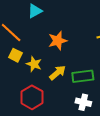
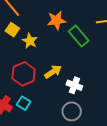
yellow arrow: (58, 73) -> (53, 72), moved
green rectangle: (83, 76) -> (79, 36), moved, turned 50

